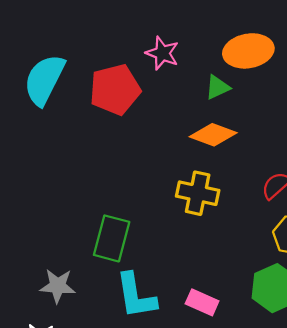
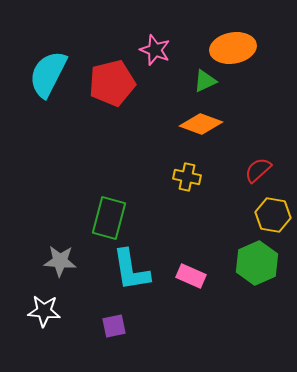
yellow cross: (198, 193) -> (187, 177), size x0.7

